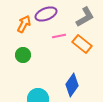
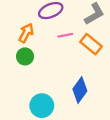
orange arrow: (24, 24) -> (26, 33), moved

